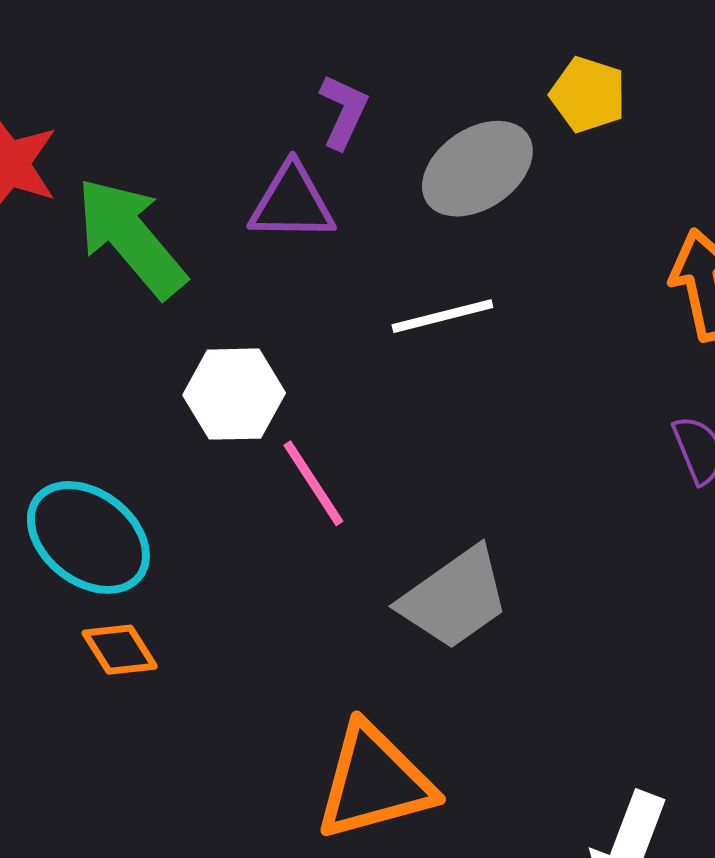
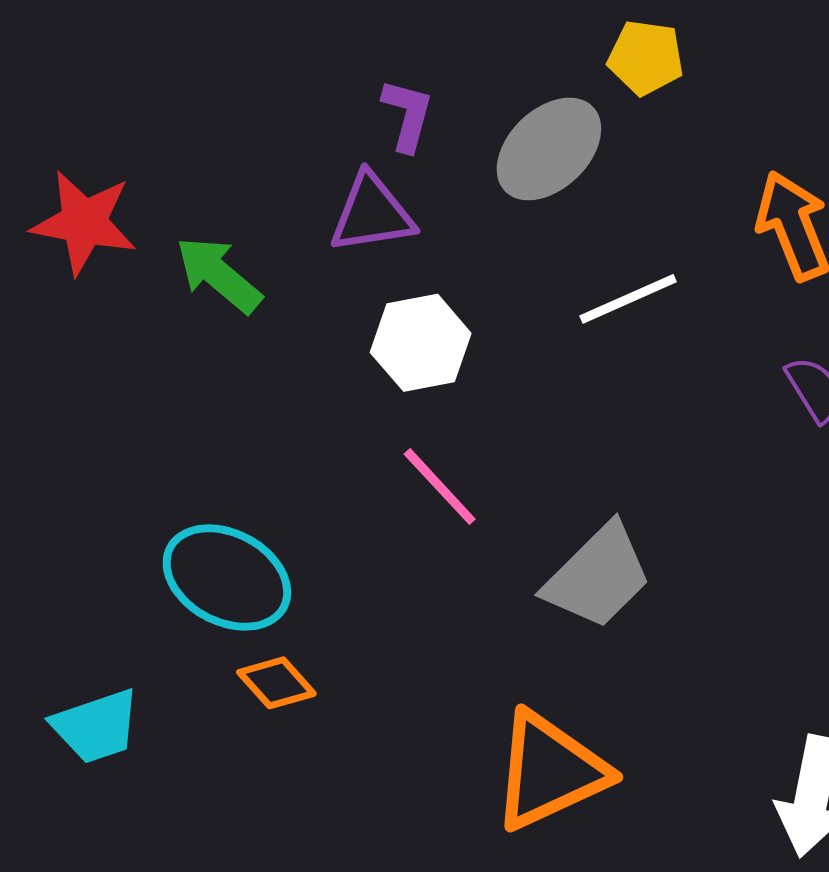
green arrow: (131, 237) -> (219, 275), size x0.7
white line: (442, 316) -> (628, 299), moved
white hexagon: (234, 394) -> (421, 343), moved

